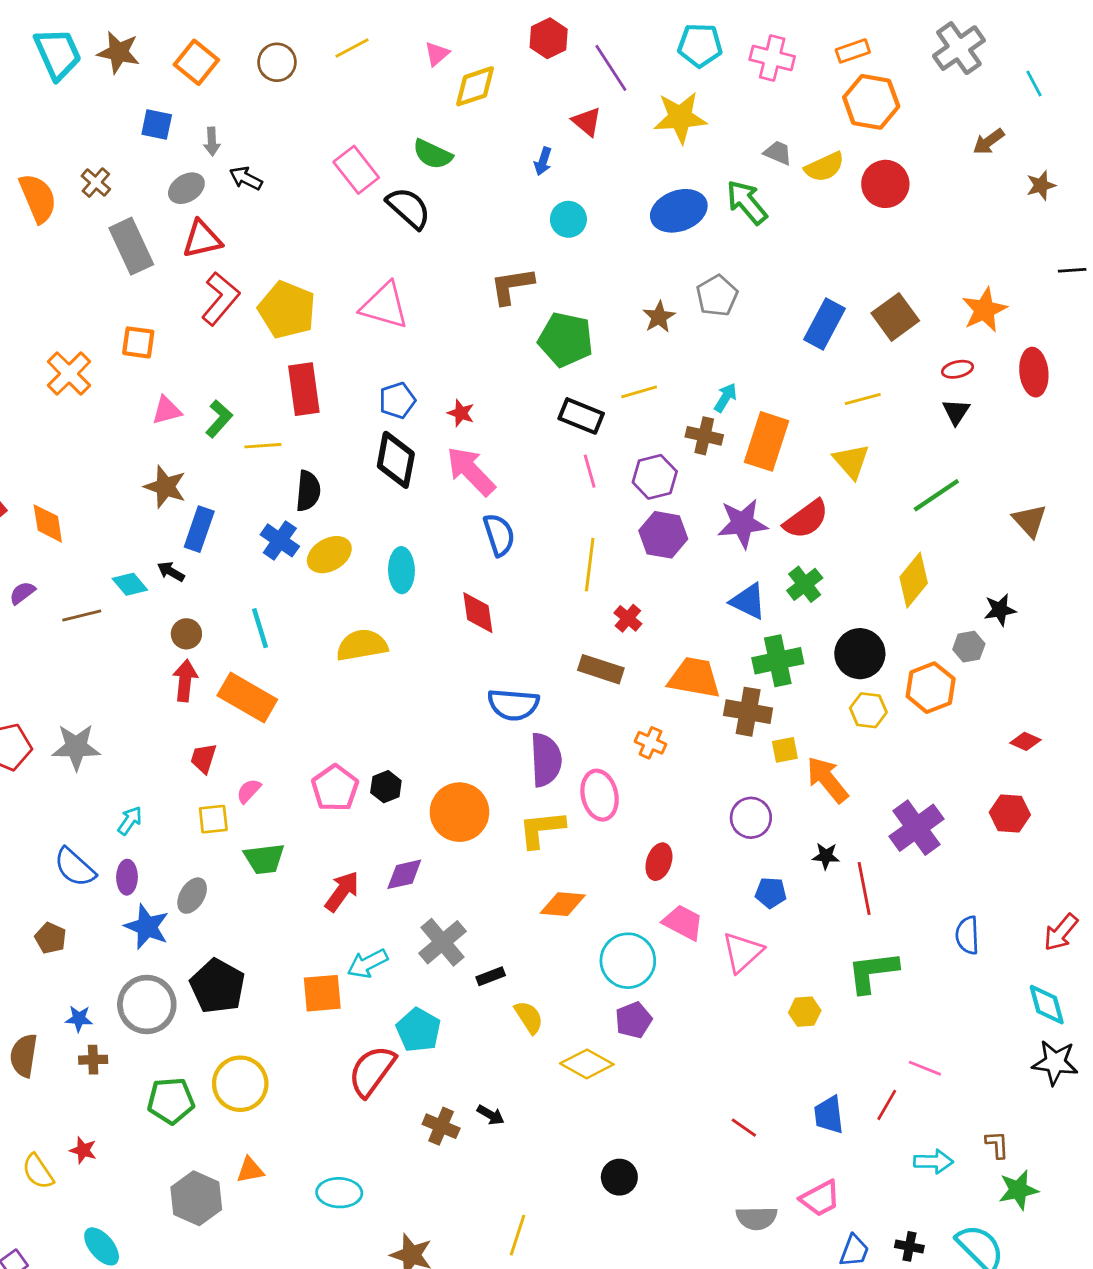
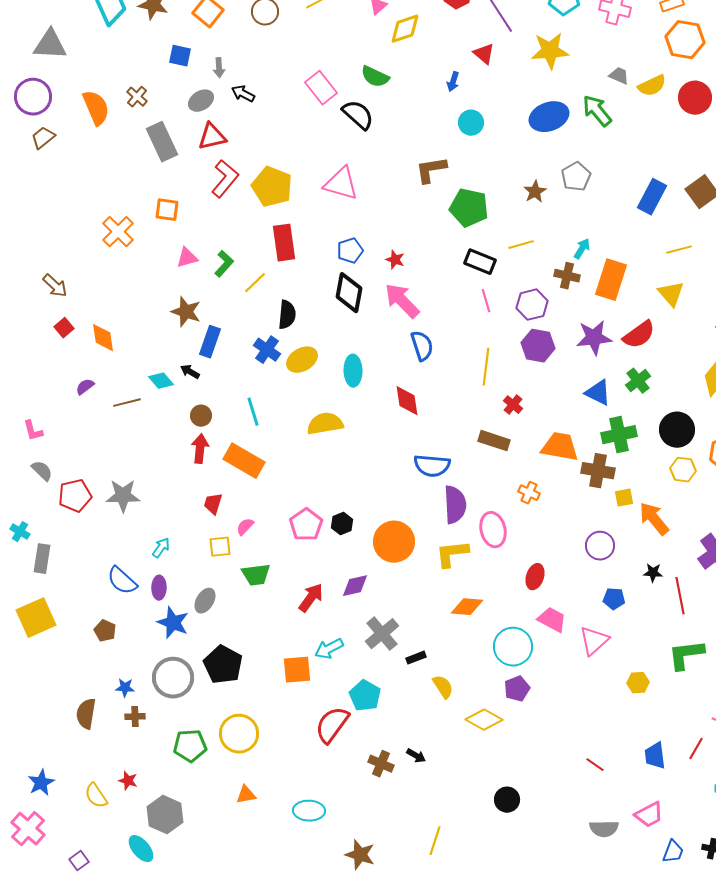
yellow line: (263, 446) -> (255, 283), turned -40
gray hexagon: (196, 1198) -> (165, 815), moved

